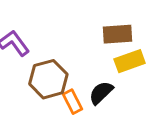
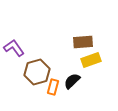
orange rectangle: (72, 102) -> (53, 87), turned 42

